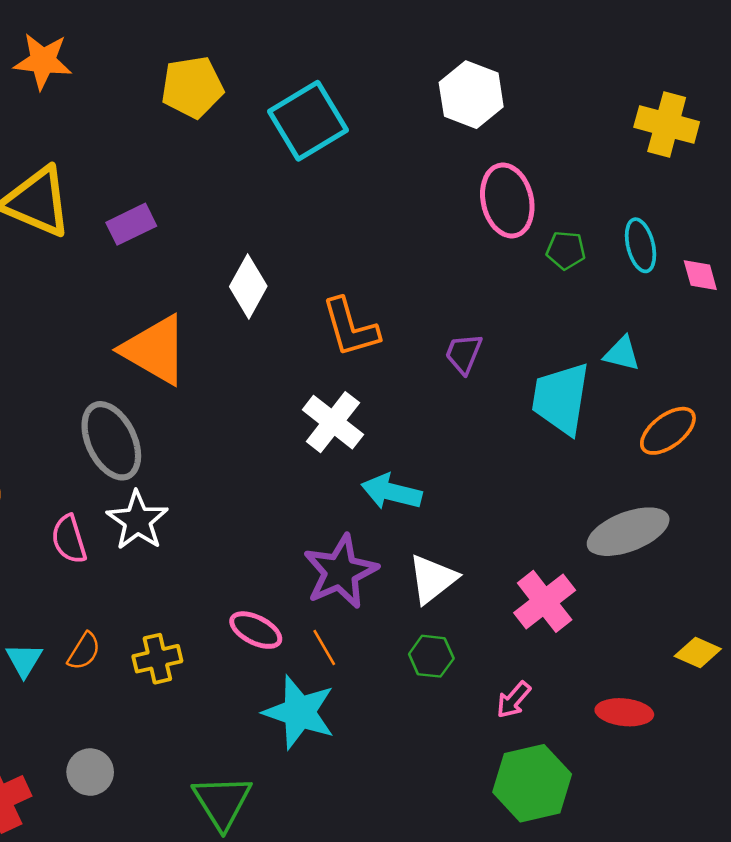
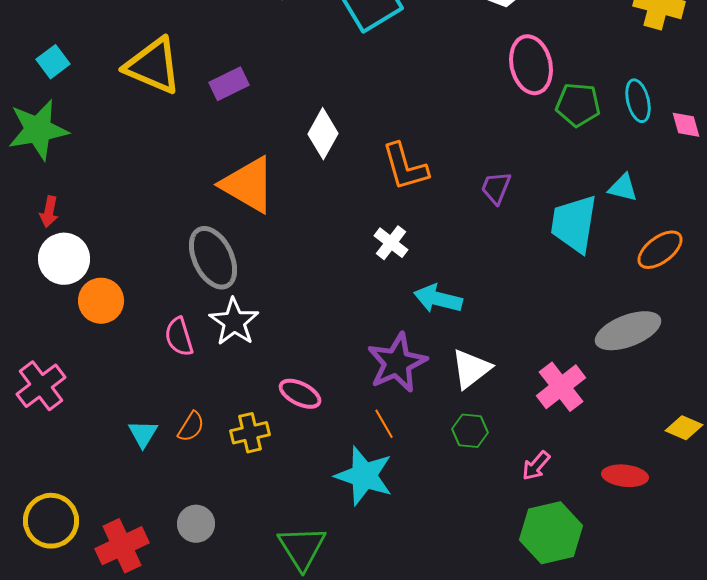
green pentagon: (566, 250) -> (578, 105), size x1.4
white cross: (333, 422) -> (391, 243), size x0.7
pink ellipse: (256, 630) -> (300, 394), moved

